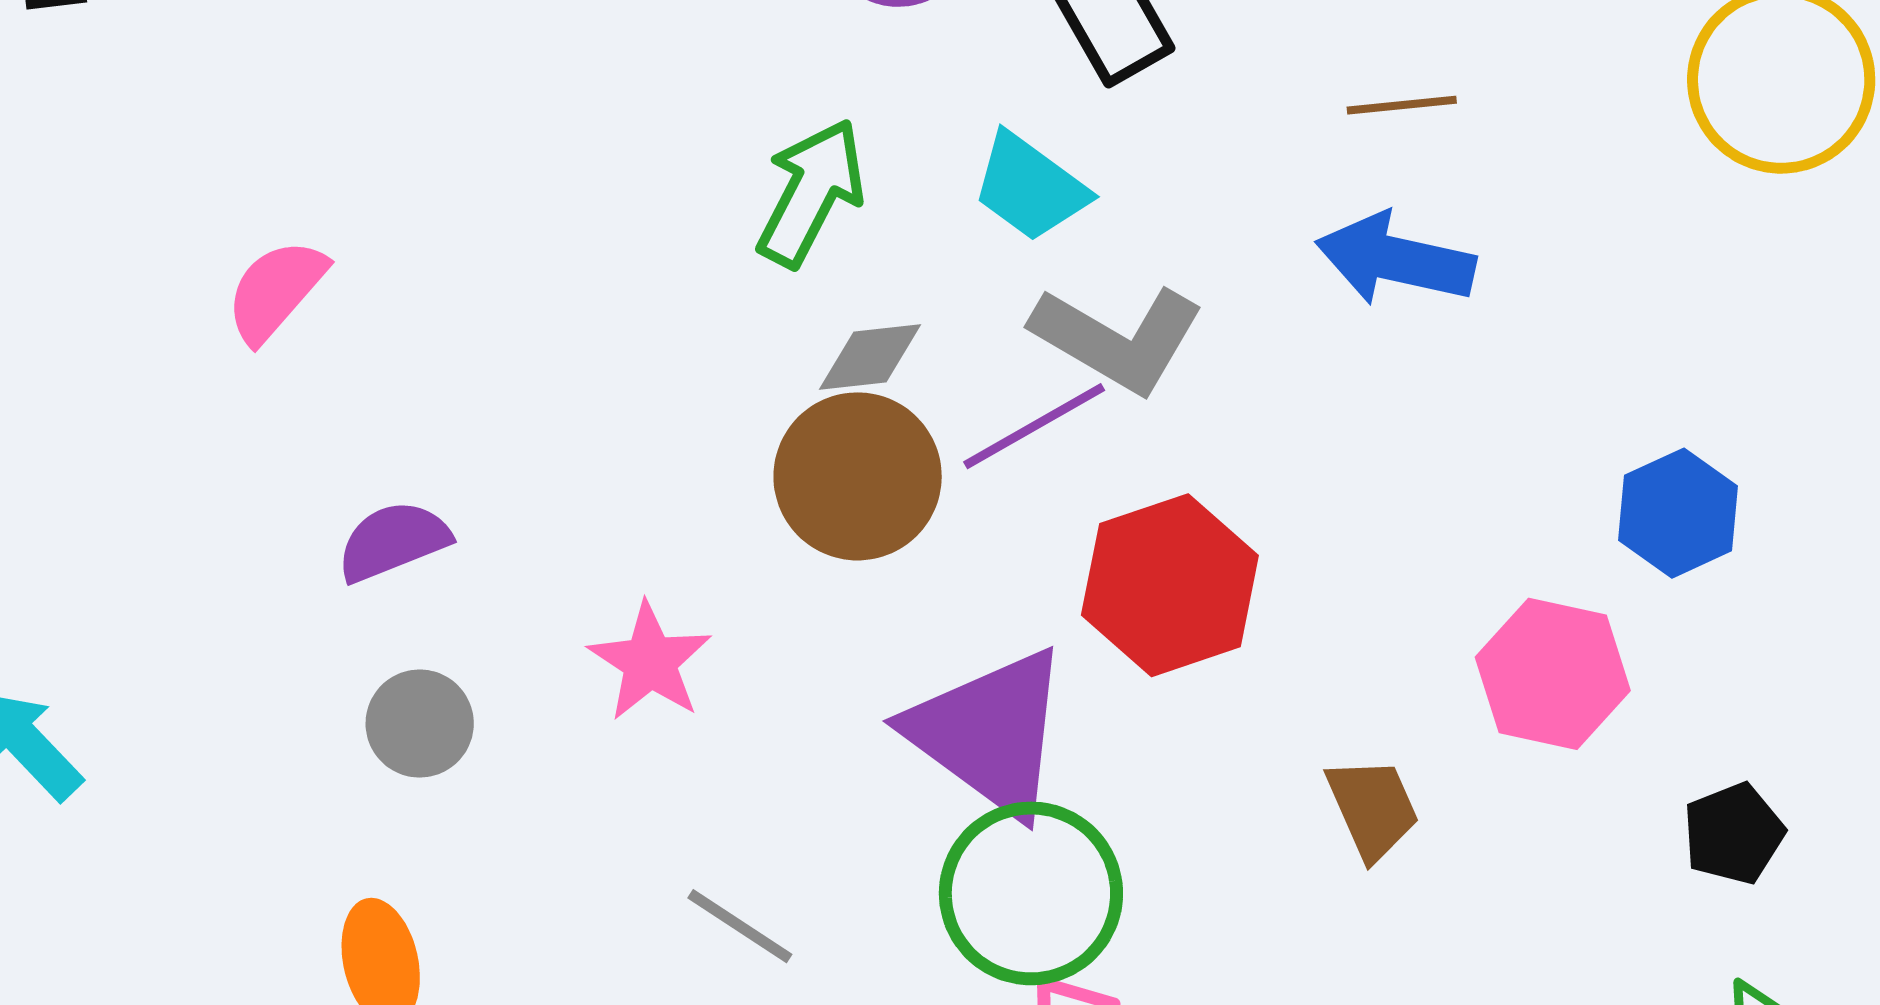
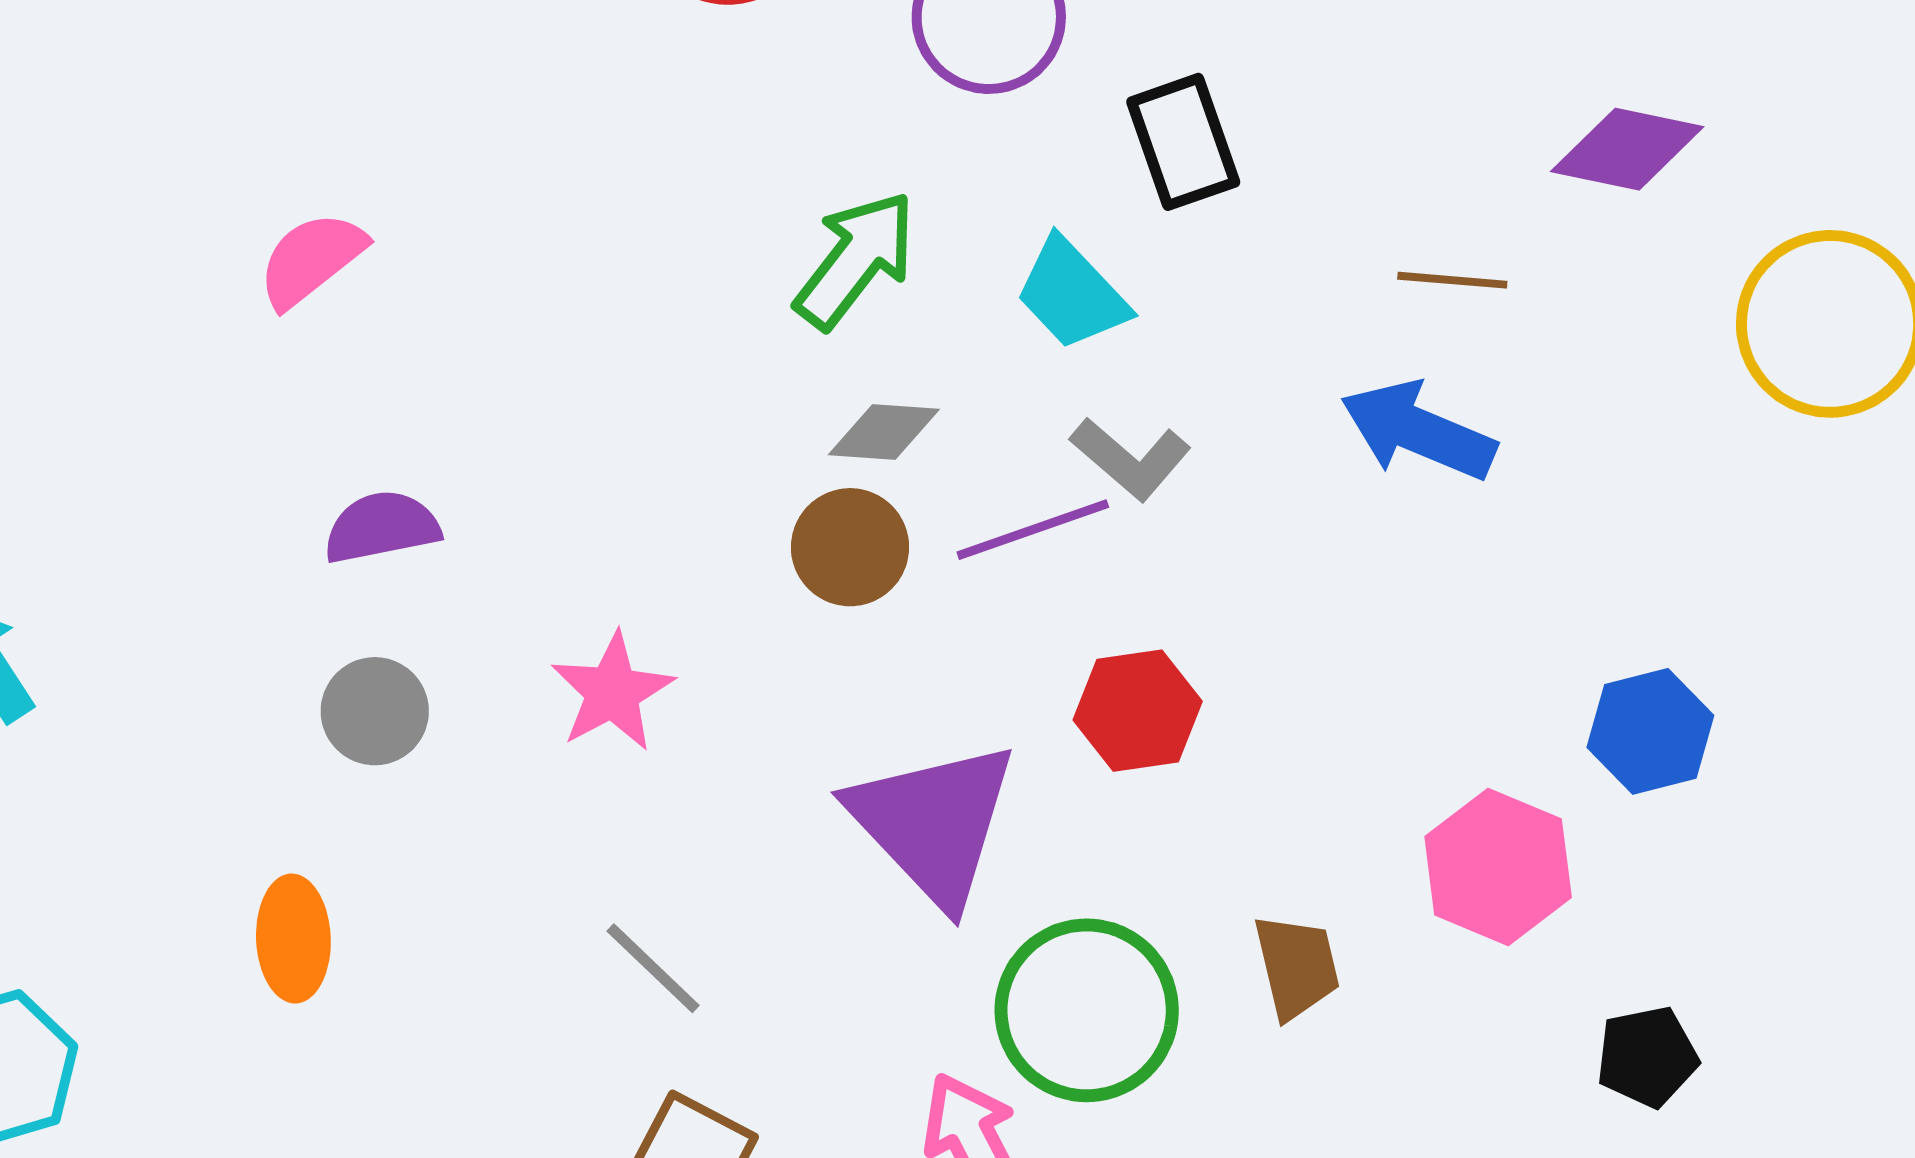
gray L-shape: (1118, 339) -> (1131, 459), size x0.7
brown circle: (858, 476) -> (850, 547), size x0.7
red hexagon: (1170, 585) -> (1138, 711), size x0.7
green circle: (1031, 893) -> (1087, 1010), moved

